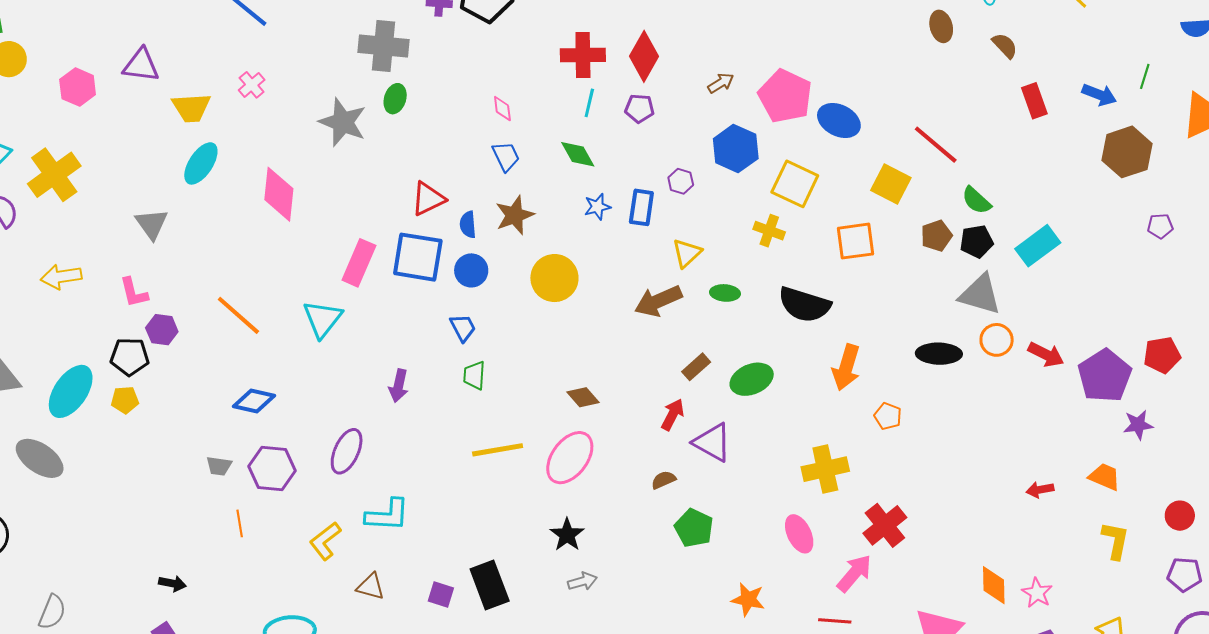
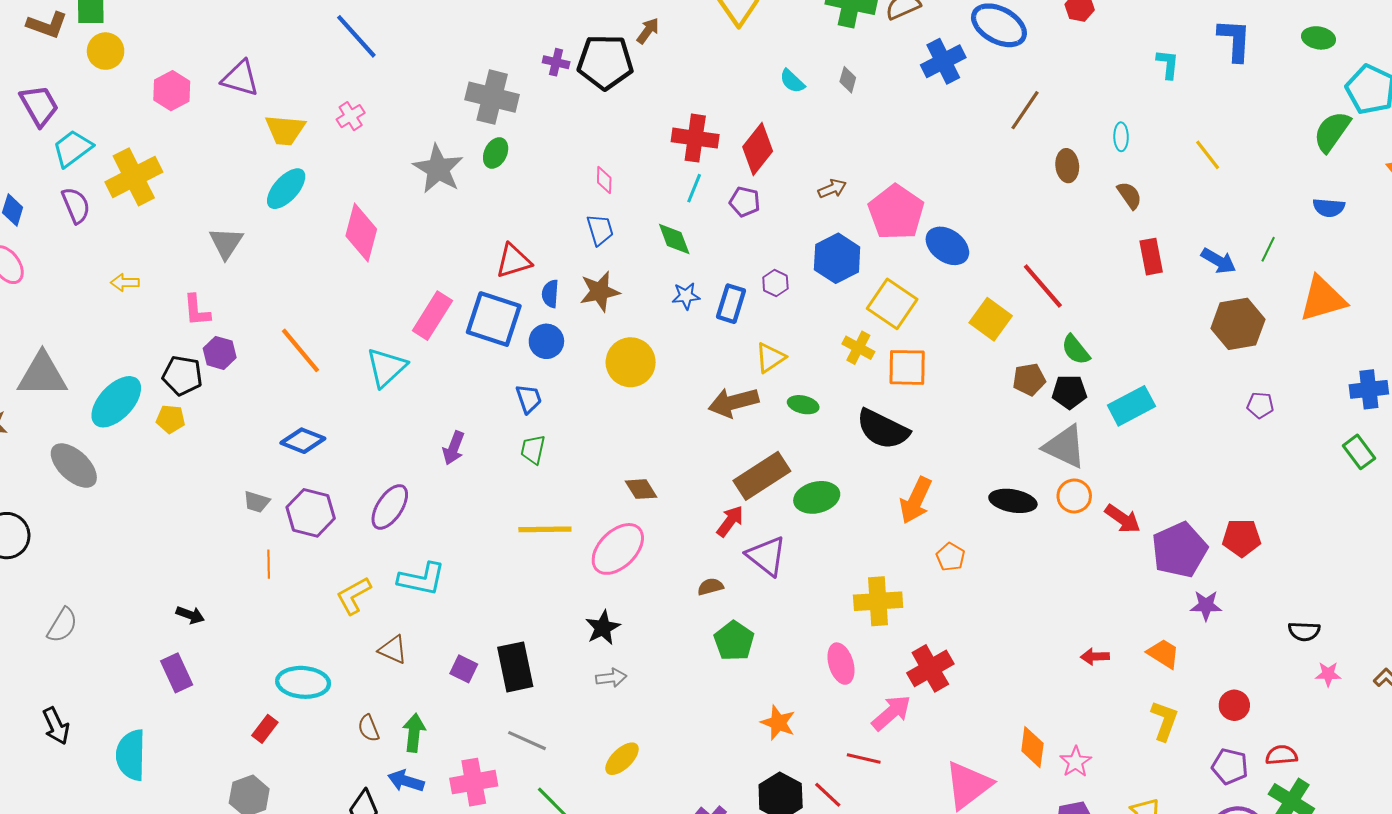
orange square: (856, 241) -> (907, 367), moved
yellow arrow: (61, 277) -> (125, 283), size x0.7
brown rectangle: (696, 367) -> (762, 476), size x1.8

